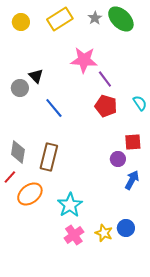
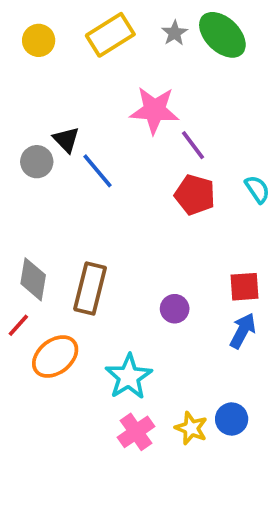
blue line: (54, 108) -> (97, 171), moved
red square: (133, 142) -> (244, 287), moved
purple circle: (118, 159) -> (175, 309), moved

